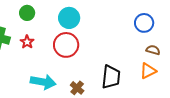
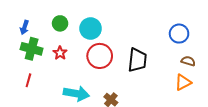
cyan circle: (69, 18) -> (91, 28), moved
black trapezoid: (111, 77) -> (137, 60), moved

